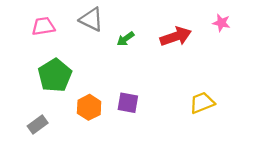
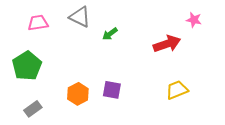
red arrow: (176, 37) -> (167, 44), moved
green pentagon: (55, 75) -> (27, 66), moved

